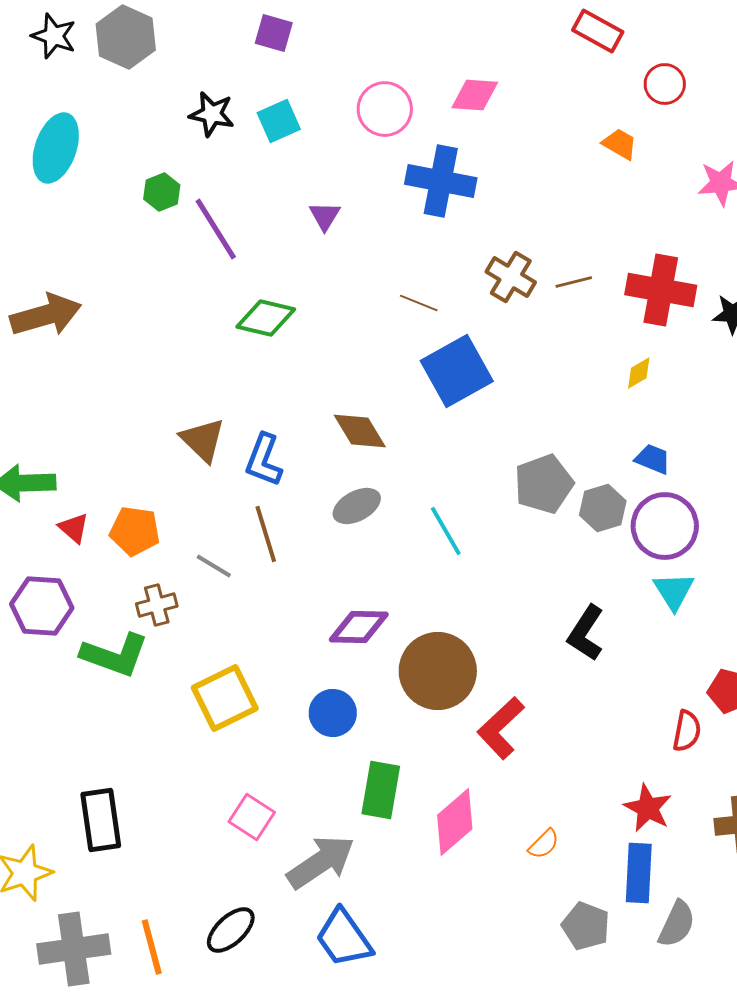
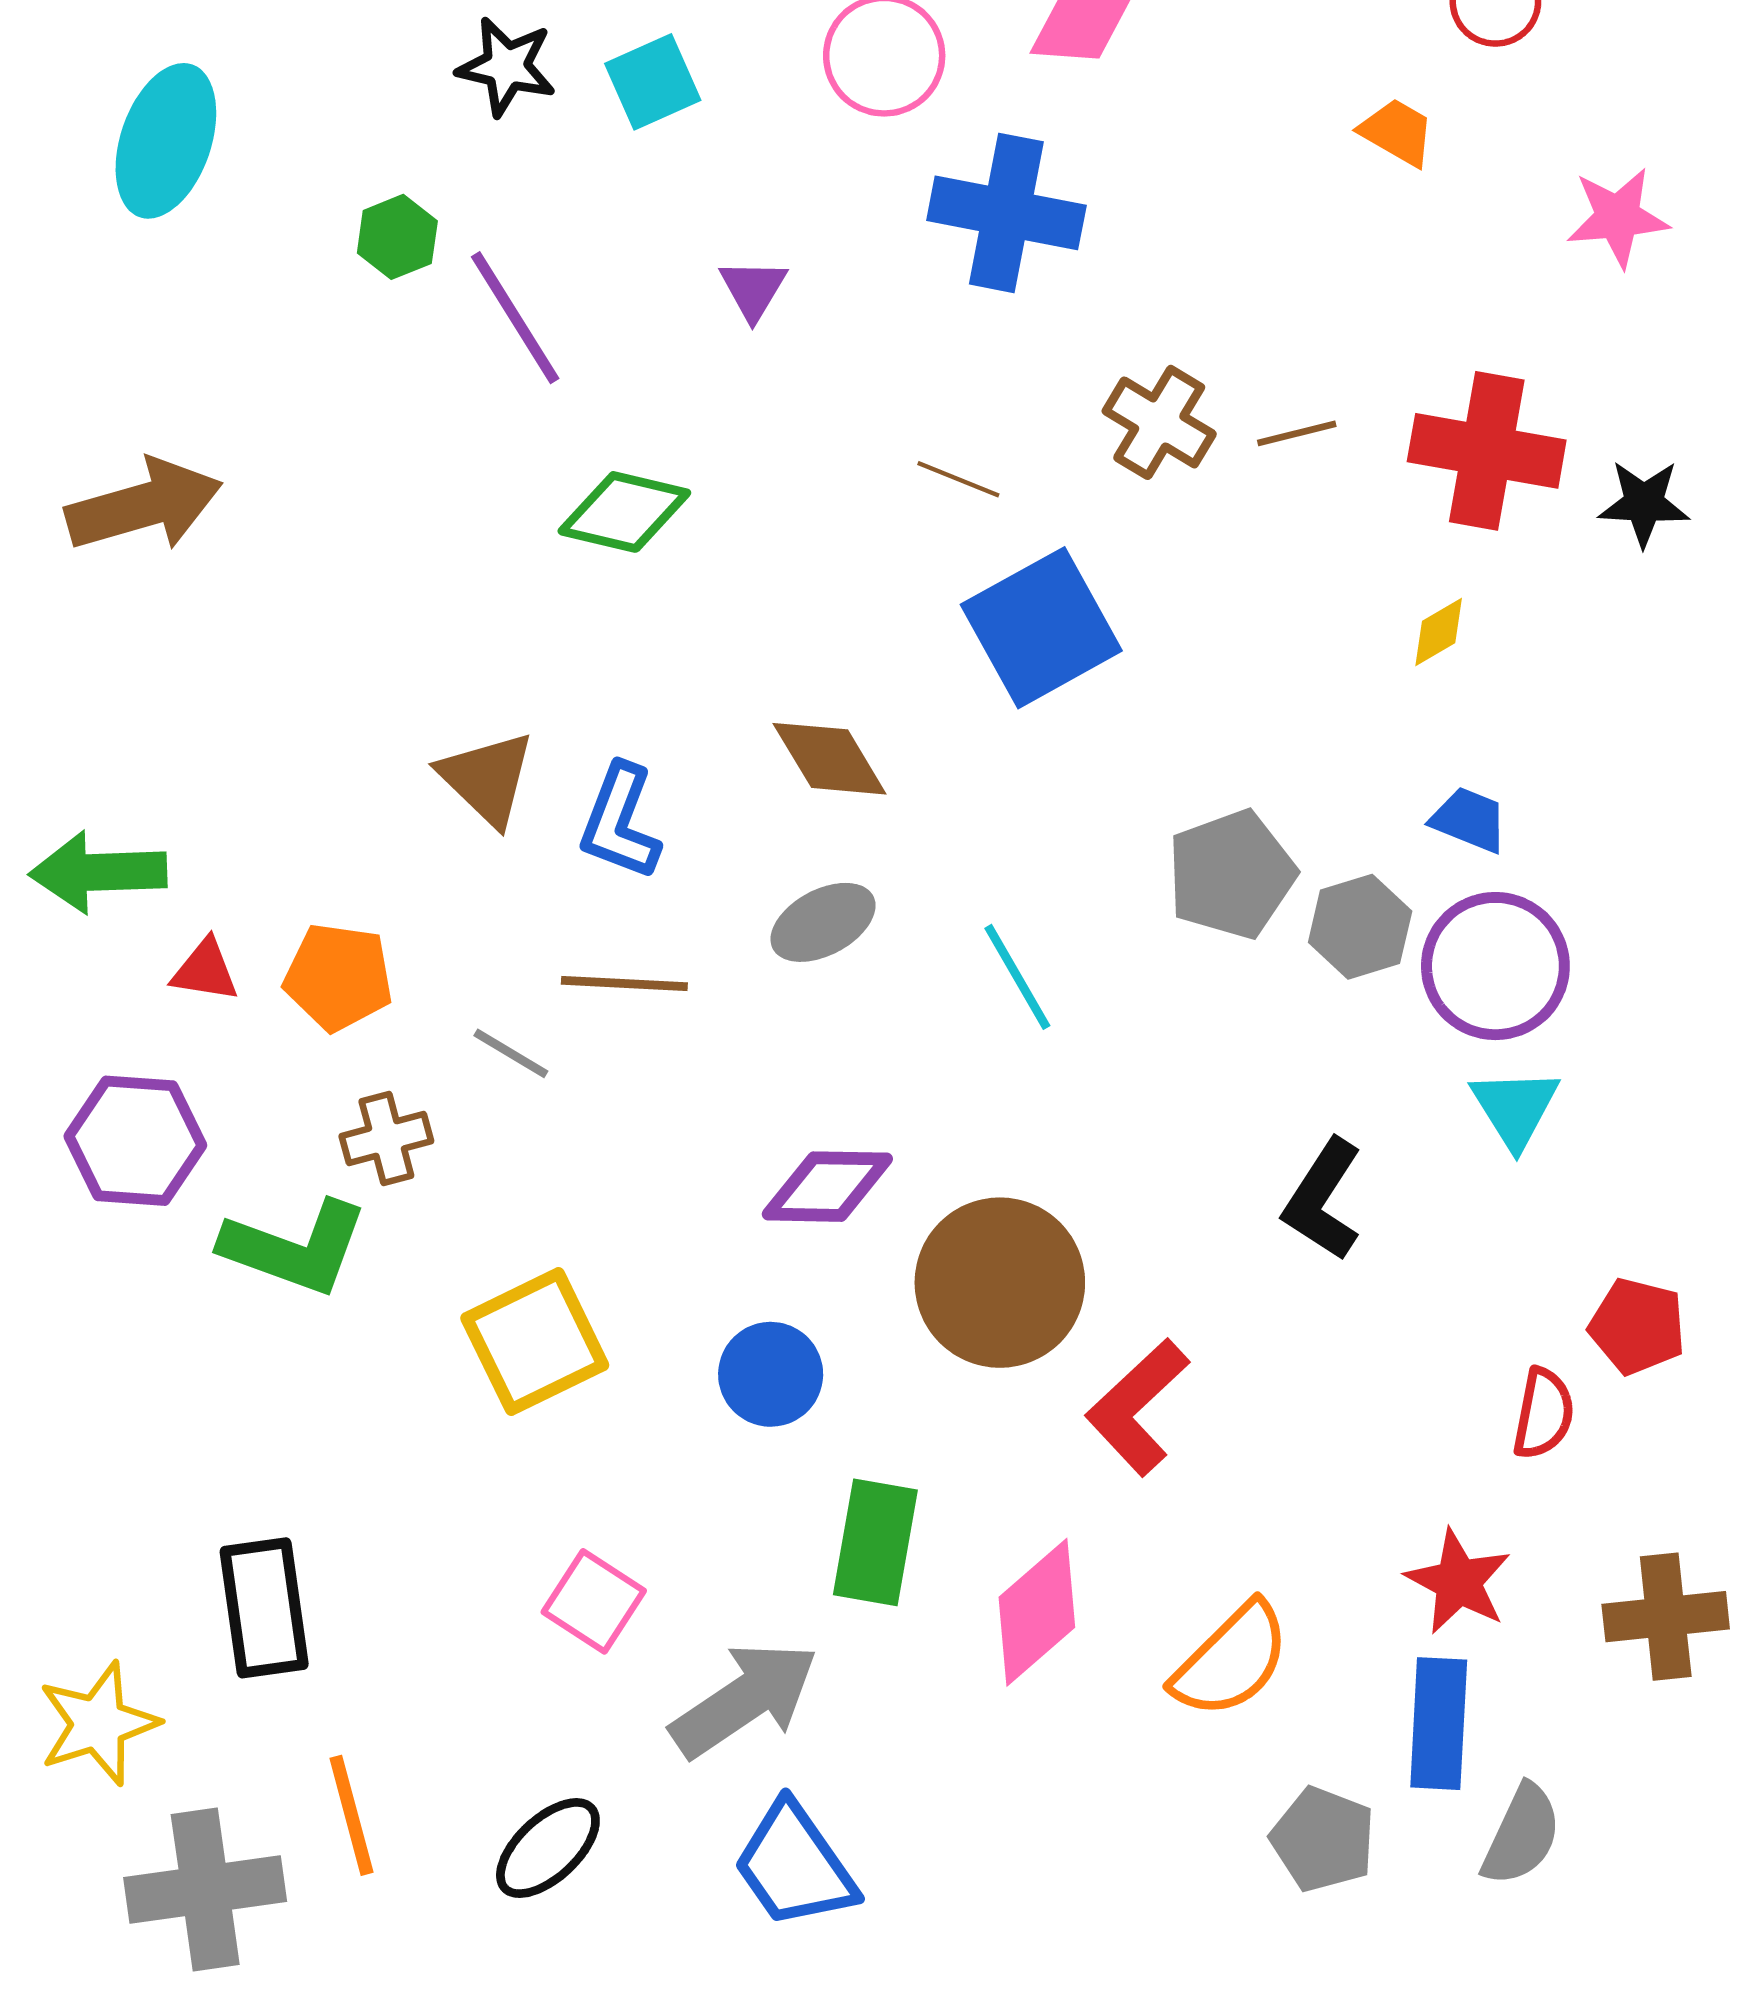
red triangle: (74, 528) -> (205, 970), turned -32
brown line: (266, 534) -> (624, 984), turned -70
orange semicircle: (544, 844) -> (1231, 1660), size x1.8
orange line: (152, 947) -> (351, 1815), moved

